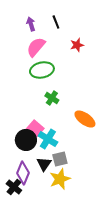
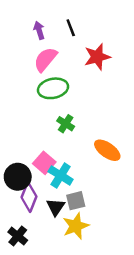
red star: (77, 45) -> (97, 57), size x1.5
black circle: (26, 140) -> (18, 177), moved
purple diamond: (23, 173) -> (29, 197), moved

